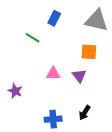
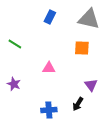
green line: (33, 38) -> (15, 44), moved
purple triangle: (79, 76) -> (91, 85), moved

